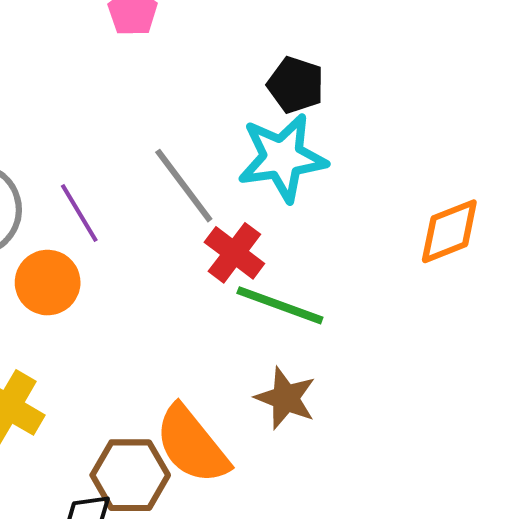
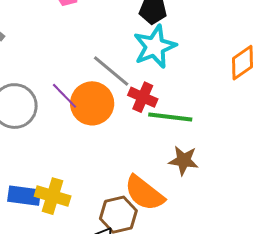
orange circle: (48, 283) -> (92, 103), moved, size x1.4

